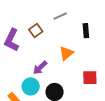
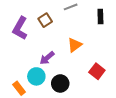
black rectangle: (86, 31) -> (100, 17), moved
red square: (90, 78) -> (97, 71), turned 35

